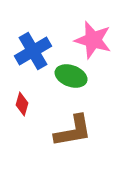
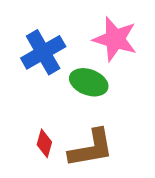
red diamond: (22, 104) -> (44, 143), moved

